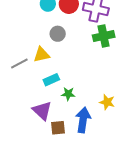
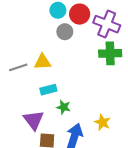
gray circle: (58, 34) -> (65, 32), moved

